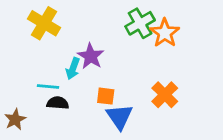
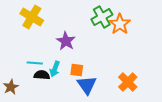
cyan arrow: (73, 69) -> (55, 69), moved
orange cross: (165, 95) -> (128, 82), moved

